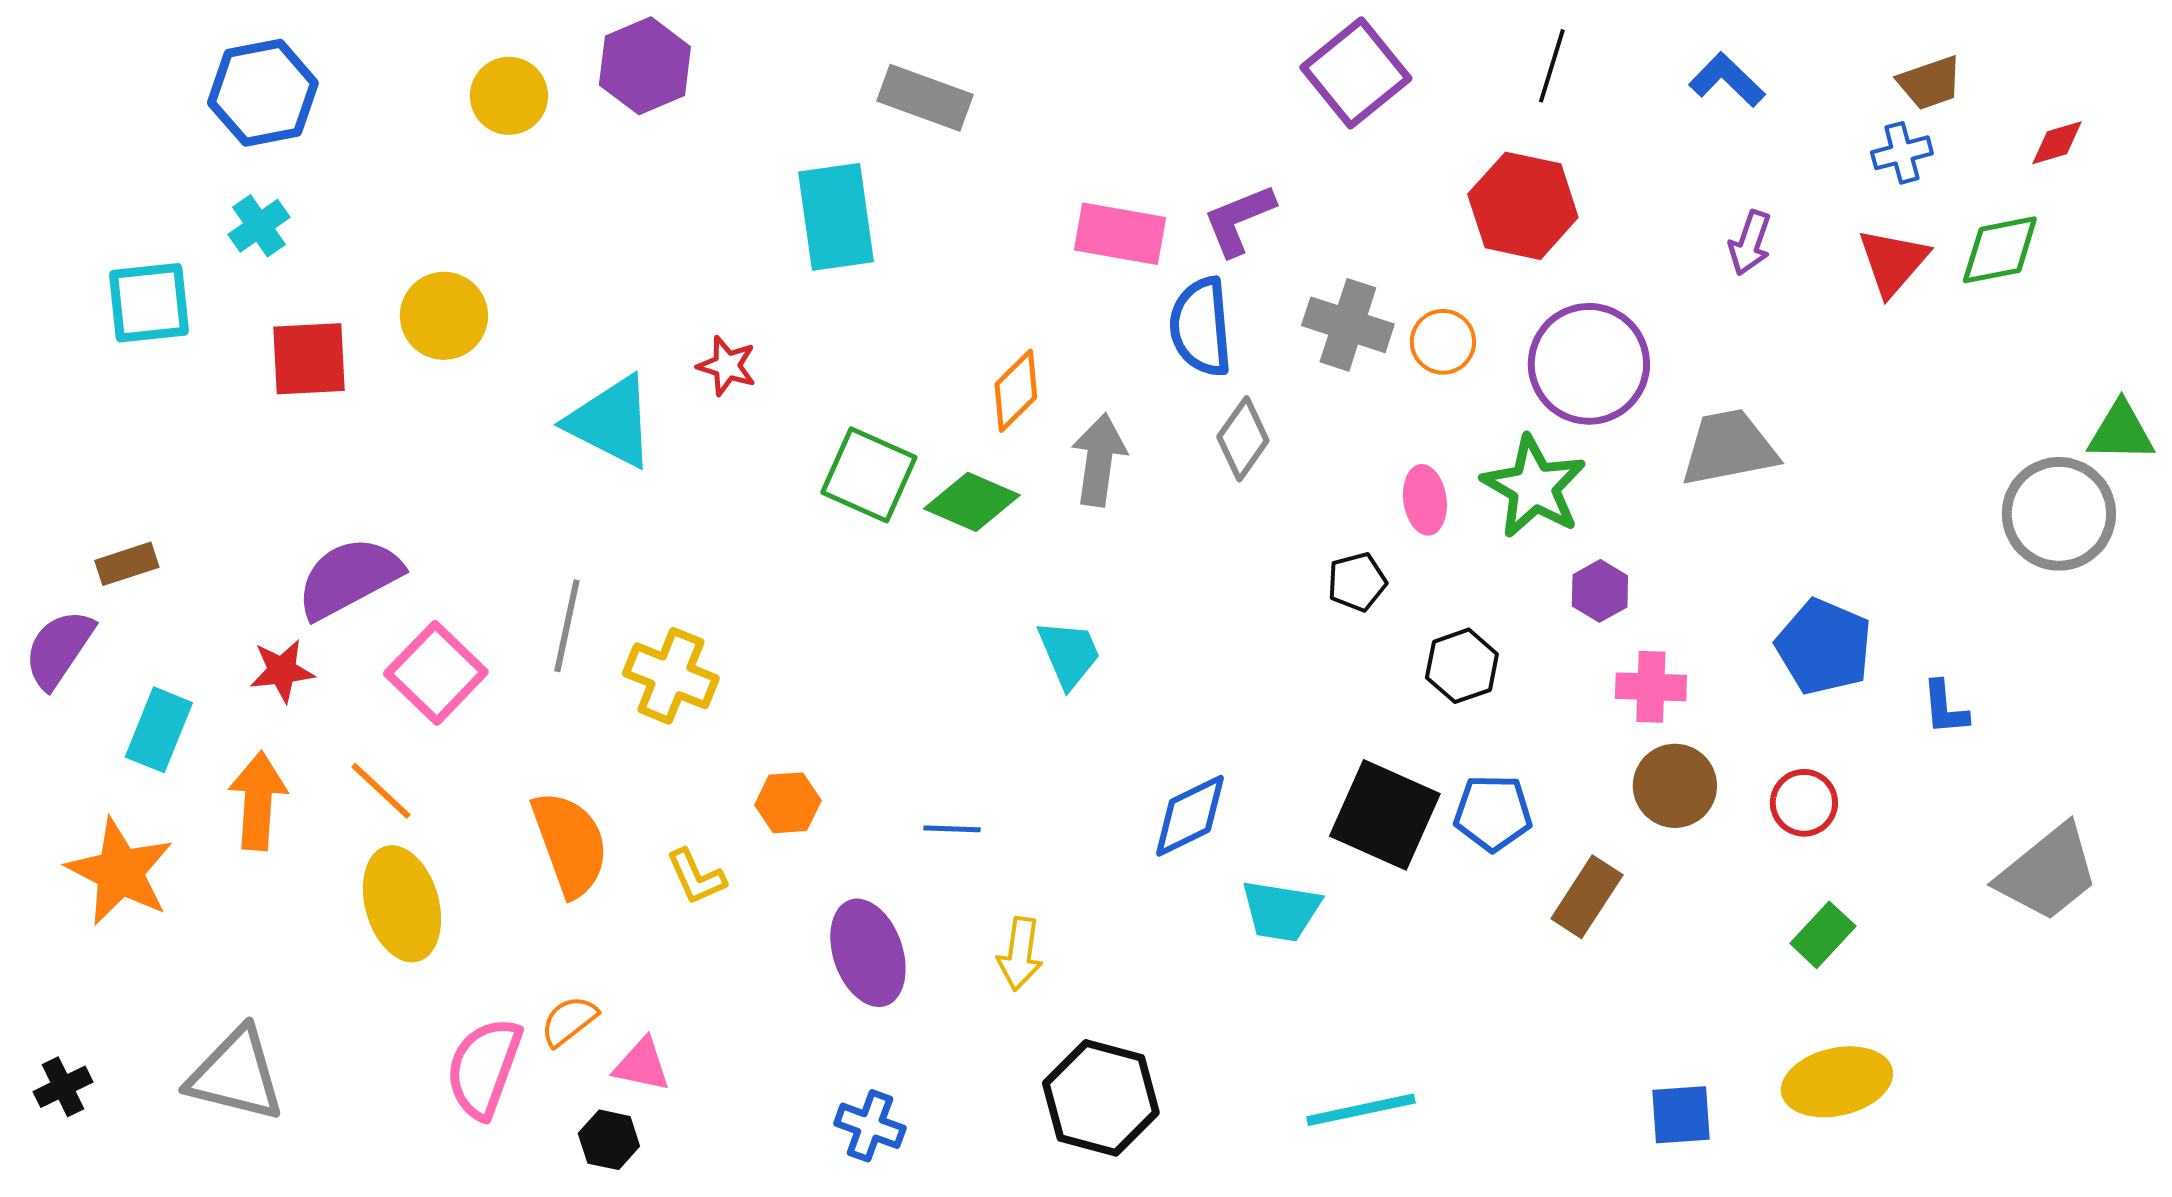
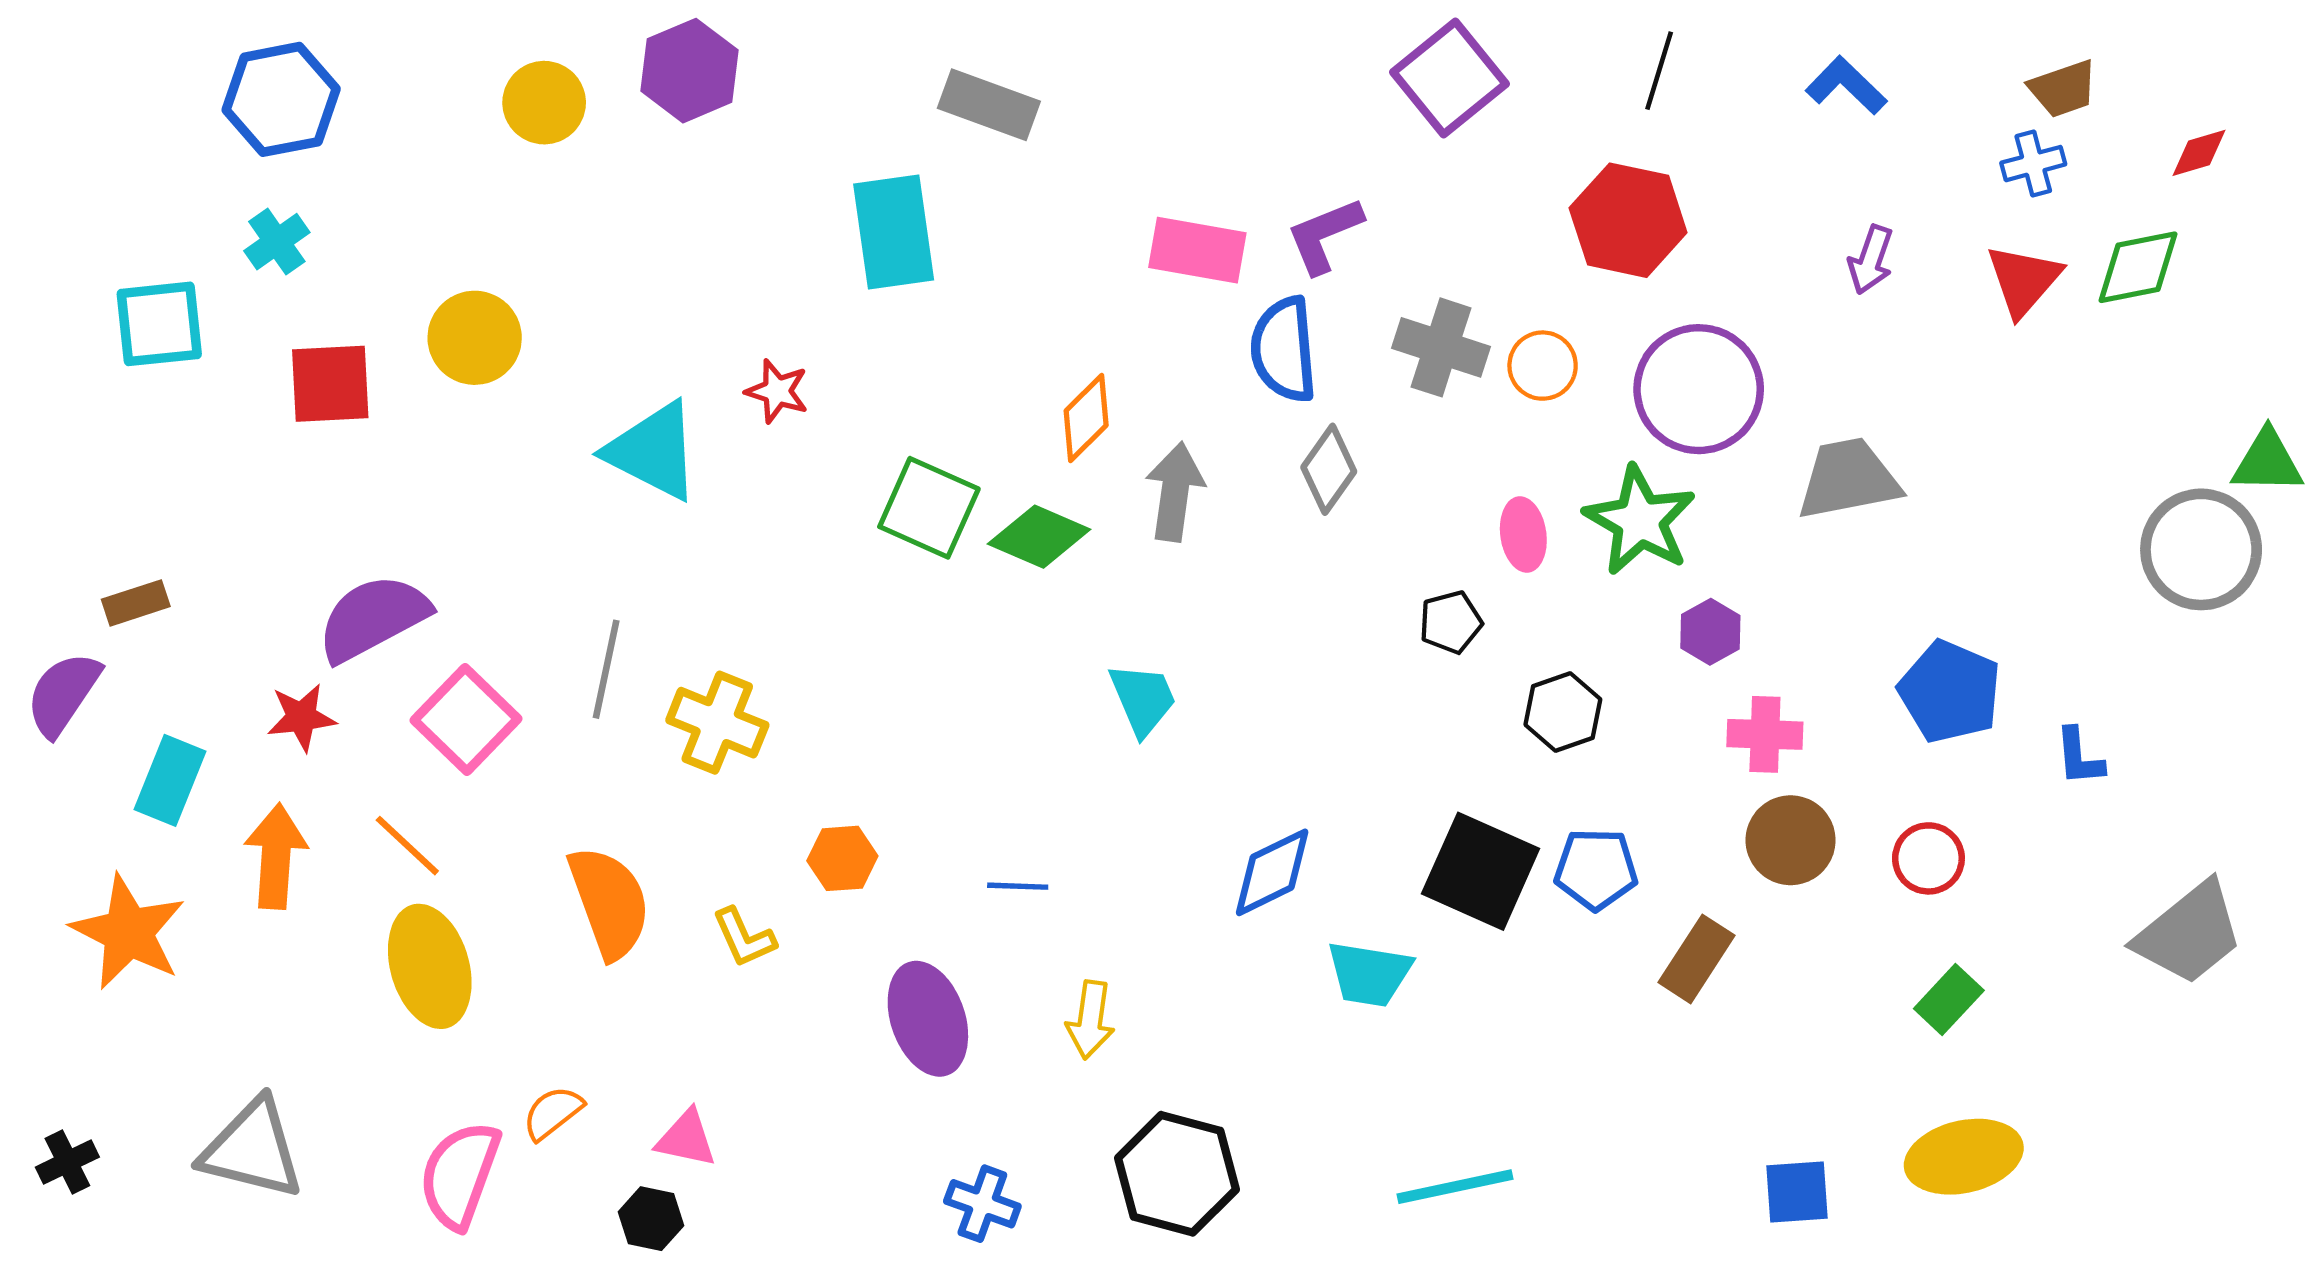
orange semicircle: (569, 1021) -> (553, 1113), moved
pink semicircle: (484, 1068) -> (460, 1175), moved
blue cross: (870, 1126) -> (982, 1204), moved

